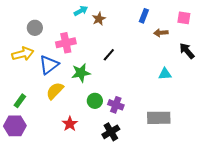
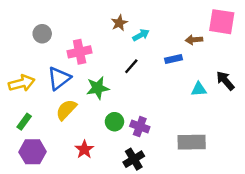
cyan arrow: (81, 11) -> (141, 35), moved
blue rectangle: (144, 16) -> (174, 59), moved, turned 56
pink square: (184, 18) -> (222, 22), size x1.6
black arrow: (187, 51) -> (225, 81), moved
yellow arrow: (23, 54) -> (22, 83), moved
purple hexagon: (15, 126) -> (33, 152), moved

